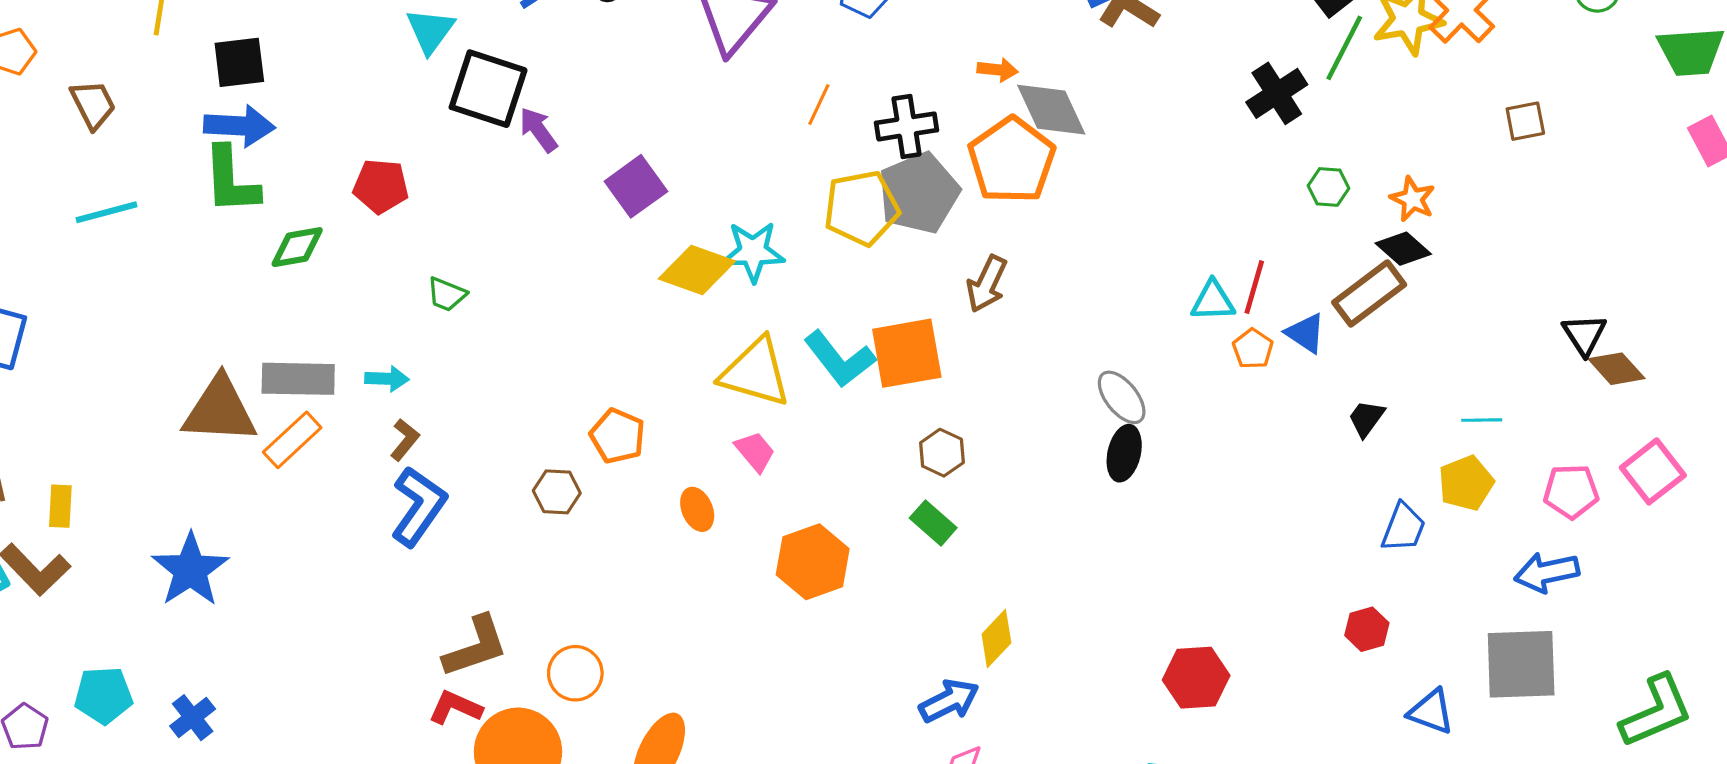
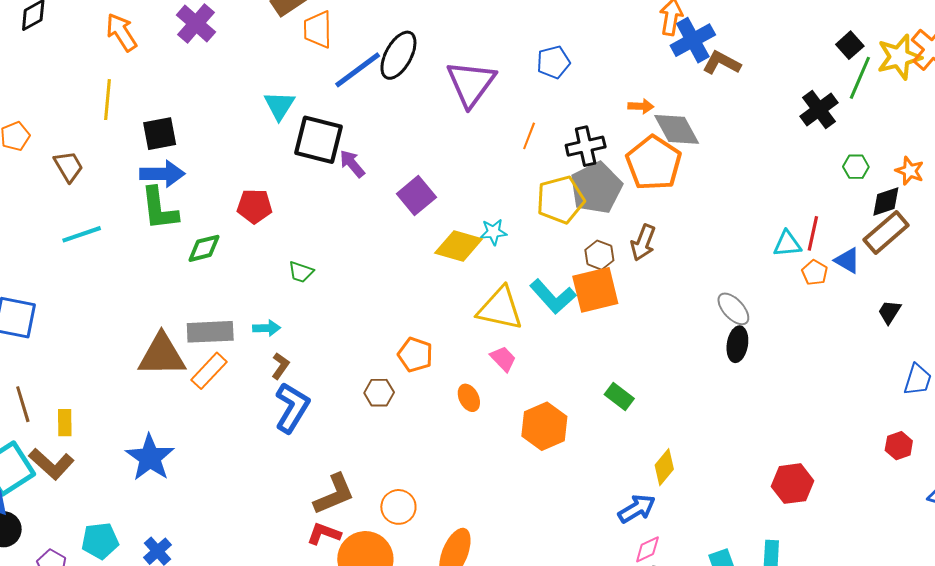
black diamond: (1403, 249) -> (886, 202), moved, turned -56
cyan star: (753, 252) -> (493, 232), size x0.7
brown hexagon: (942, 453) -> (599, 255), moved

